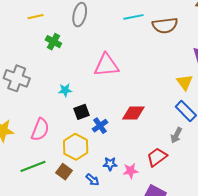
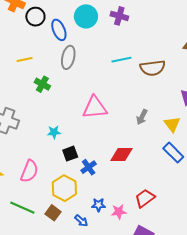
gray arrow: (176, 135) -> (142, 117), moved
green line: (33, 166) -> (22, 208), turned 45

